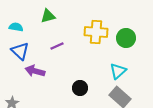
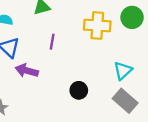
green circle: (126, 38) -> (132, 17), moved
purple line: (57, 46) -> (52, 42), turned -56

